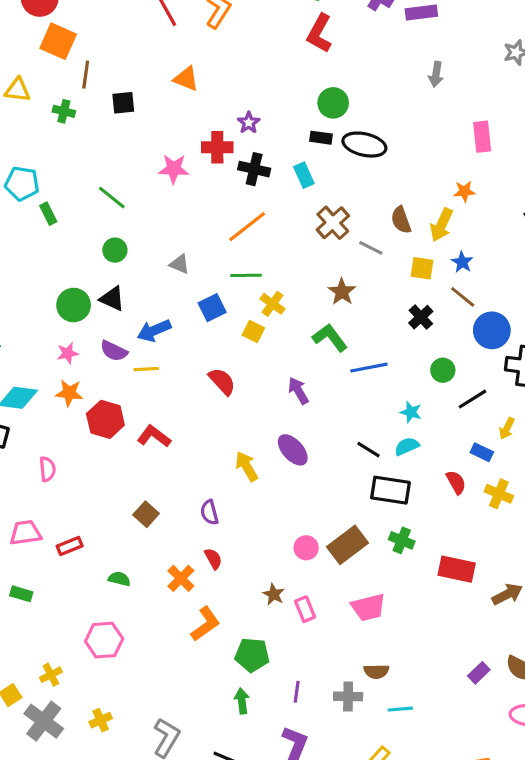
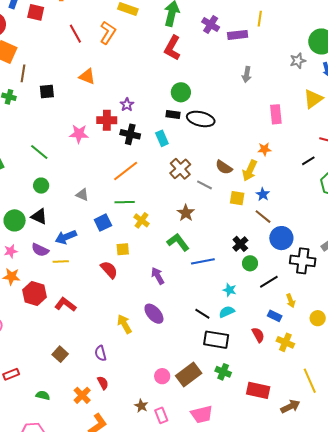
brown semicircle: (401, 220) -> (224, 167), turned -36
black cross: (421, 317) -> (240, 244), moved
yellow square: (253, 332) -> (123, 249), moved, turned -32
yellow arrow: (507, 428) -> (291, 301), turned -48

